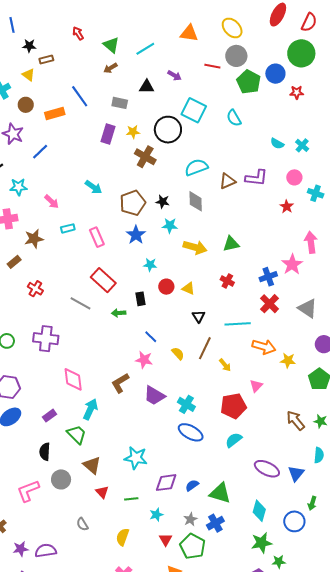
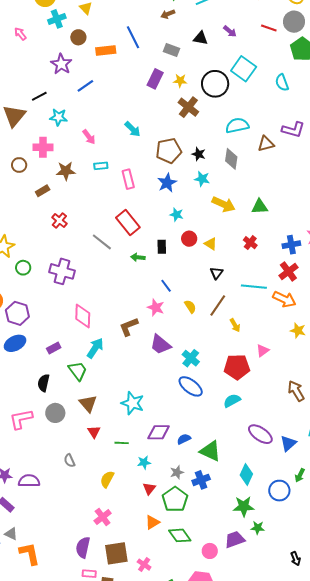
purple L-shape: (256, 178) -> (293, 130), moved
orange arrow: (264, 347) -> (284, 299), moved

